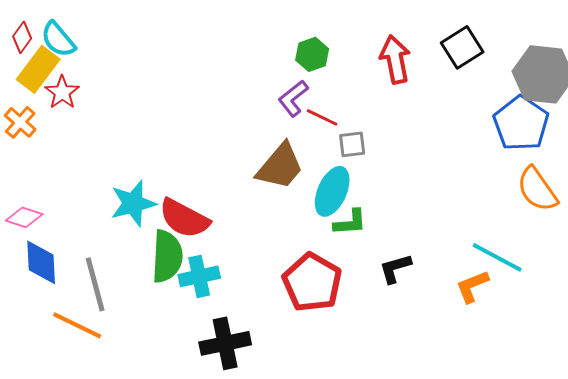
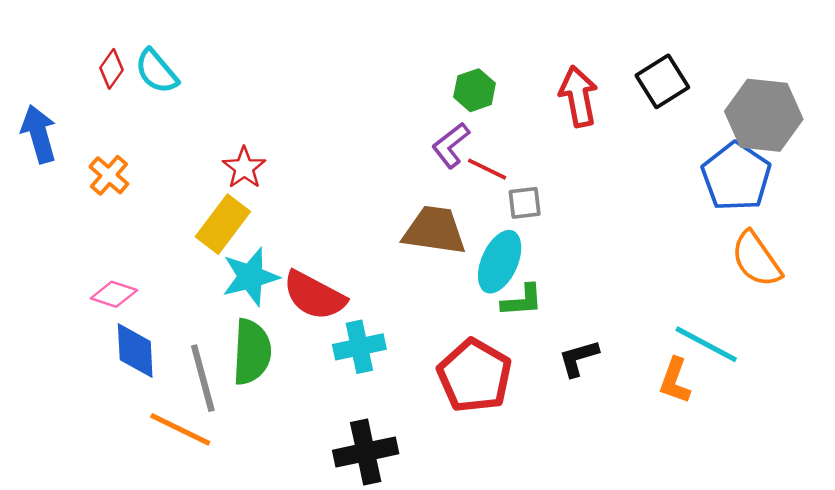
yellow rectangle: (38, 69) -> (223, 224), moved
red star: (62, 92) -> (244, 168), moved
brown trapezoid: (280, 166) -> (434, 230), turned -122
green semicircle: (167, 256) -> (252, 352), moved
cyan cross: (199, 276) -> (359, 347), moved
orange L-shape: (472, 286) -> (675, 381), turned -48

